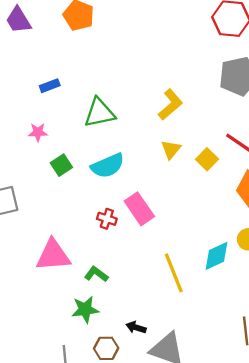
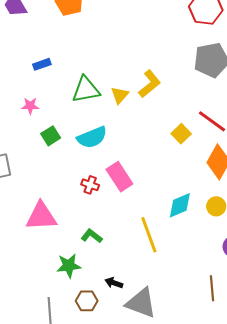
yellow triangle: (171, 149) -> (120, 95), moved
cyan diamond: (217, 256) -> (180, 205), moved
green L-shape: (96, 274) -> (92, 236), moved

